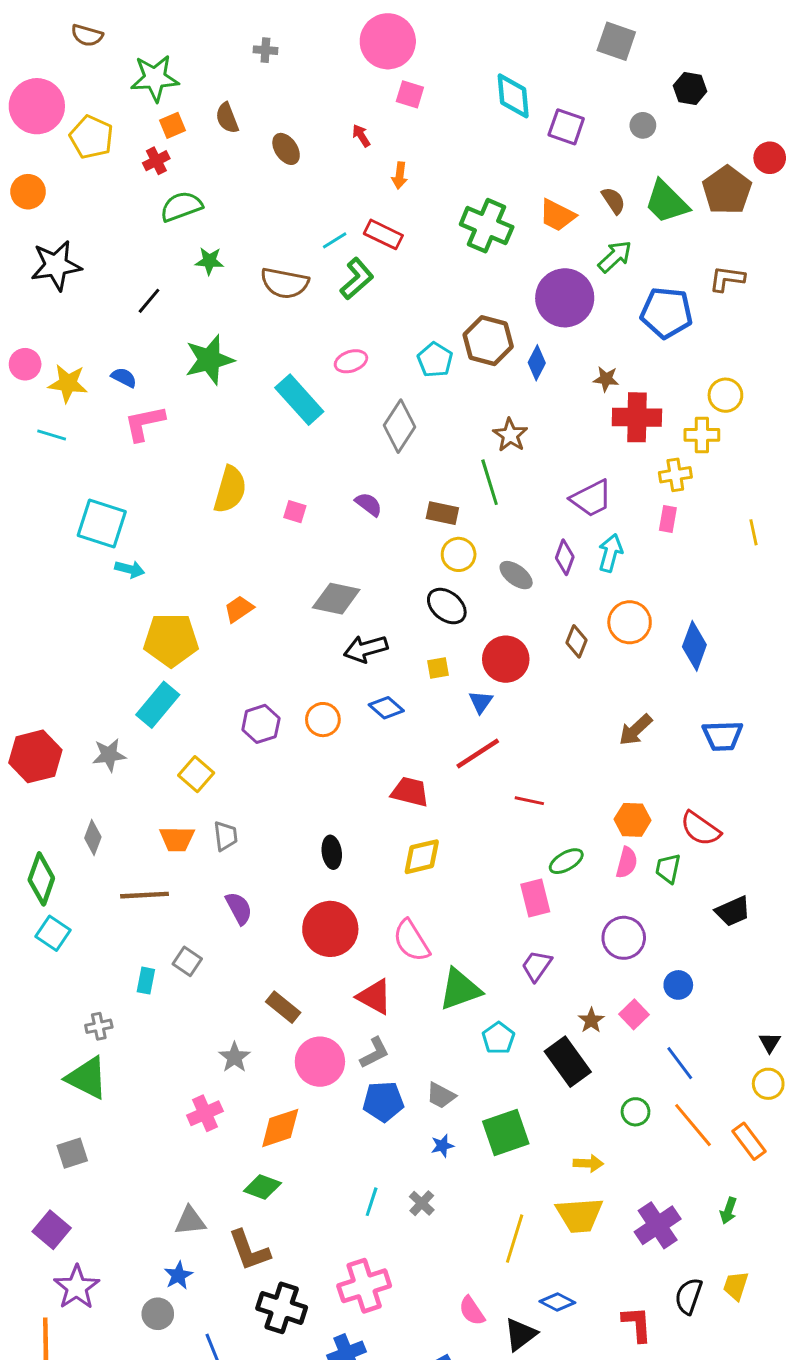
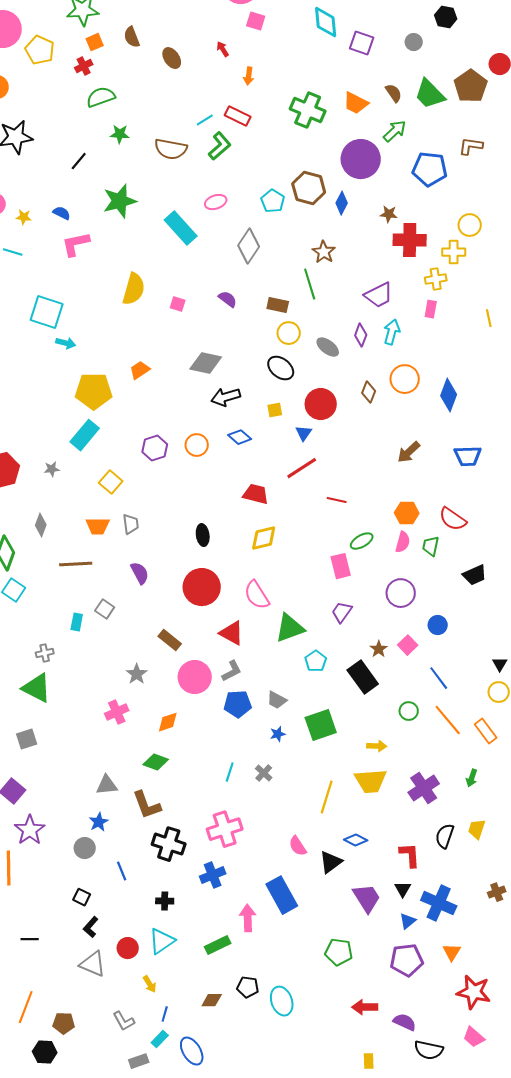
yellow star: (68, 383) -> (24, 217), size x0.6
gray star: (109, 755) -> (52, 469), size x0.7
orange diamond: (280, 1128) -> (168, 722), size x0.7

